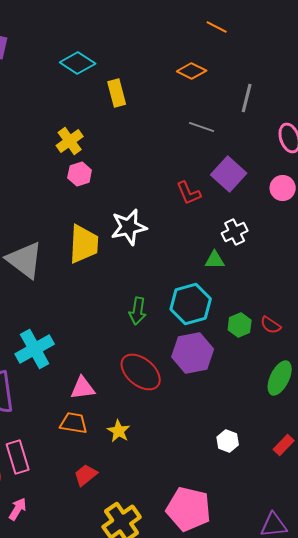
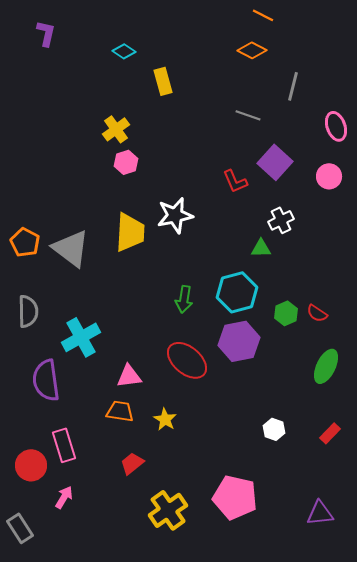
cyan diamond: (78, 63) -> (124, 51), size x0.7
orange diamond: (192, 71) -> (252, 50), moved

